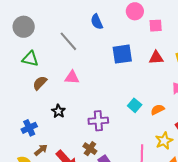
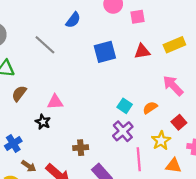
blue semicircle: (97, 22) -> (73, 20), turned -112
pink triangle: (72, 77) -> (55, 102), moved
purple cross: (98, 121) -> (123, 131), moved, turned -30
brown cross: (90, 149) -> (81, 148), moved, turned -32
brown arrow: (41, 150) -> (29, 166), turned 80

